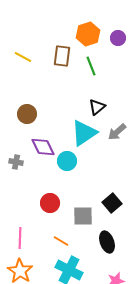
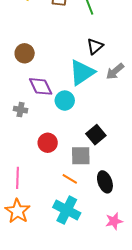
gray cross: (16, 162) -> (21, 110), moved
black square: (112, 203) -> (96, 135), moved
orange line: (61, 241) -> (70, 179), moved

